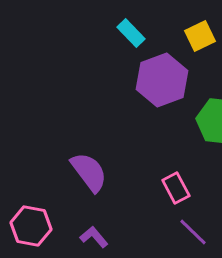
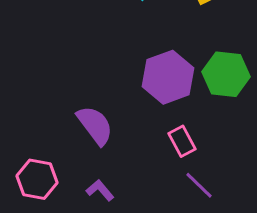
purple hexagon: (162, 80) -> (168, 77), moved

